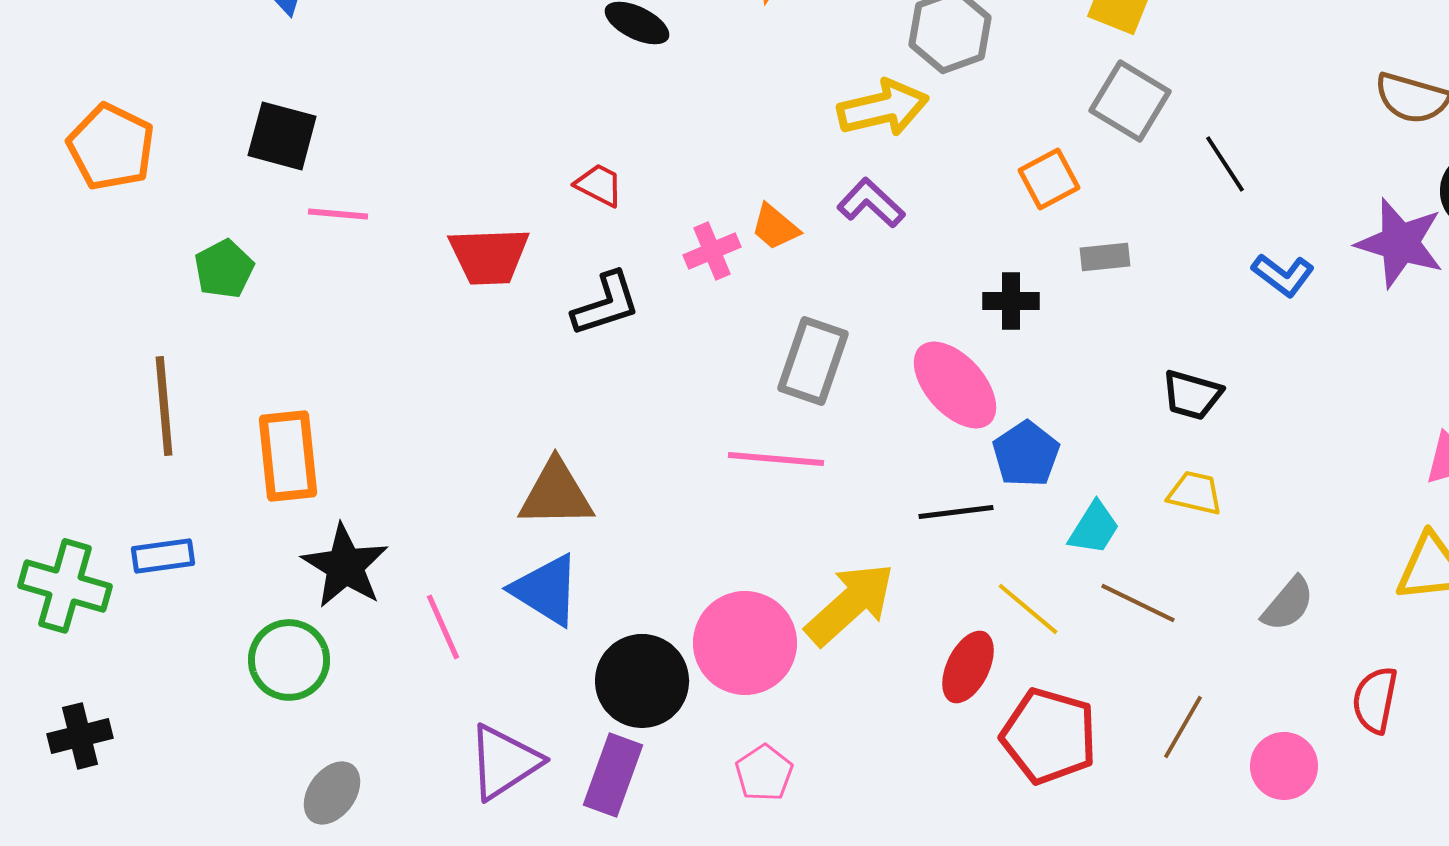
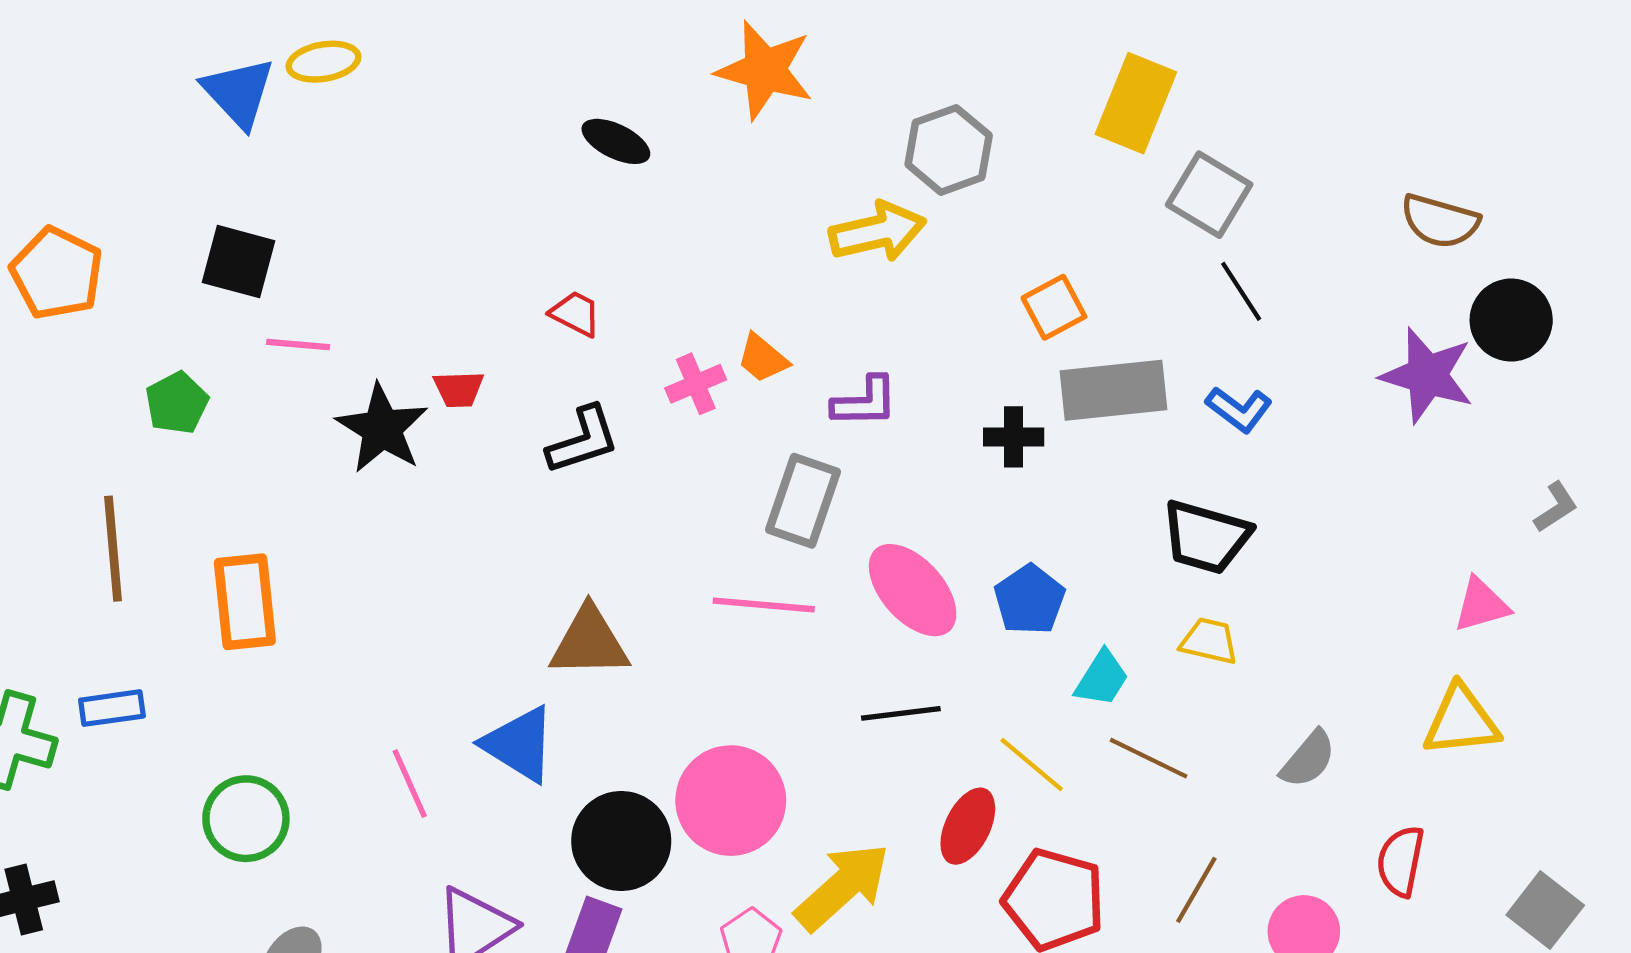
gray square: (1130, 101) -> (1209, 195), moved
purple L-shape: (871, 203) -> (865, 402), moved, turned 136
red trapezoid: (489, 256) -> (459, 389), size x0.6
gray rectangle: (1105, 257) -> (1114, 390), size x2.0
blue L-shape: (1283, 275) -> (1239, 409), moved
pink ellipse: (955, 385) -> (913, 590), moved
black trapezoid: (1192, 395) -> (1206, 537), size x1.4
brown triangle: (556, 494) -> (589, 642), moved
black line: (956, 512) -> (901, 713), moved
black star: (345, 566) -> (382, 428), moved
yellow arrow: (850, 604) -> (842, 887), moved

